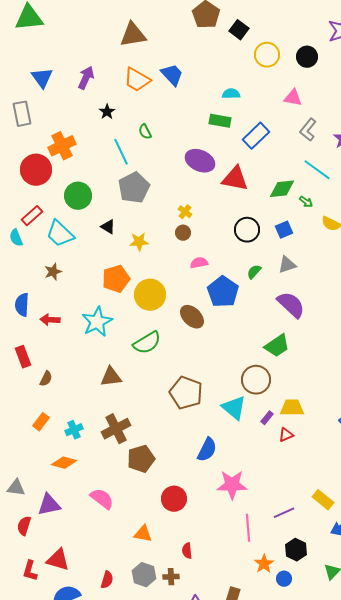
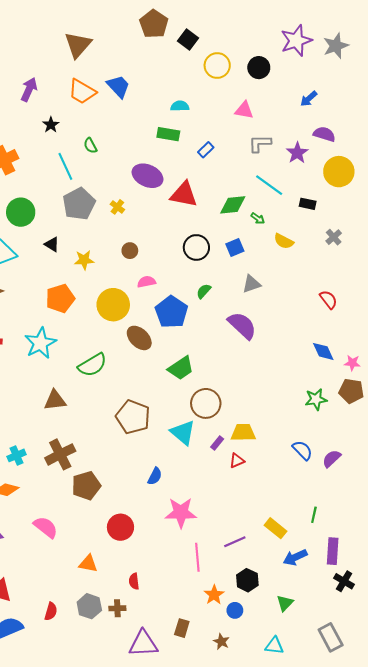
brown triangle: (133, 35) -> (78, 45), turned -40
gray L-shape: (308, 130) -> (260, 143), turned 50
blue rectangle: (256, 136) -> (206, 150), size x0.6
yellow cross: (185, 212) -> (117, 207), moved
gray triangle: (287, 265) -> (252, 284), moved
yellow circle: (150, 295) -> (113, 305), moved
green trapezoid: (277, 346) -> (181, 368), moved
blue semicircle: (207, 450) -> (155, 476), size x0.7

